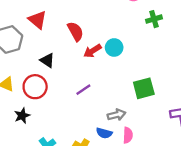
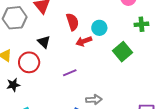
cyan circle: (114, 47) -> (99, 28), moved
green square: (144, 88) -> (123, 52), moved, turned -36

